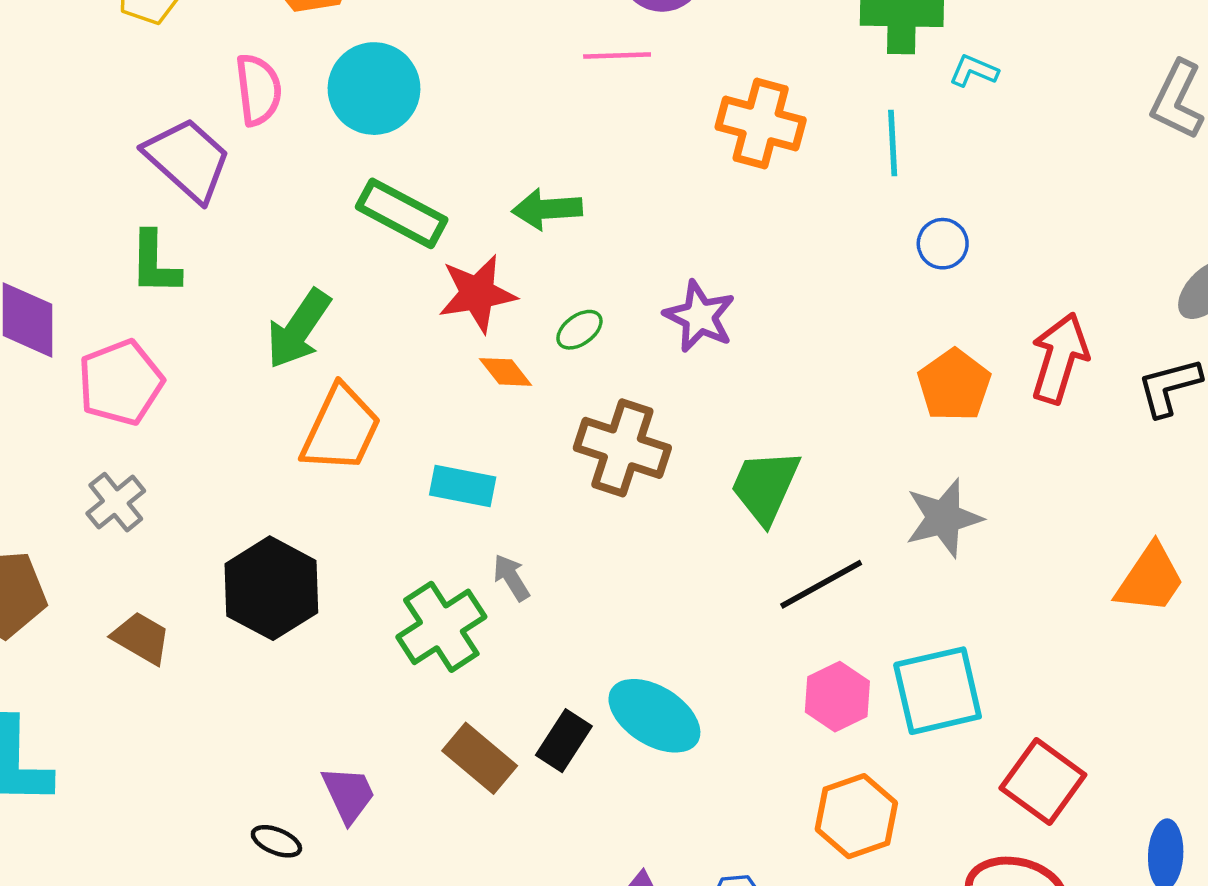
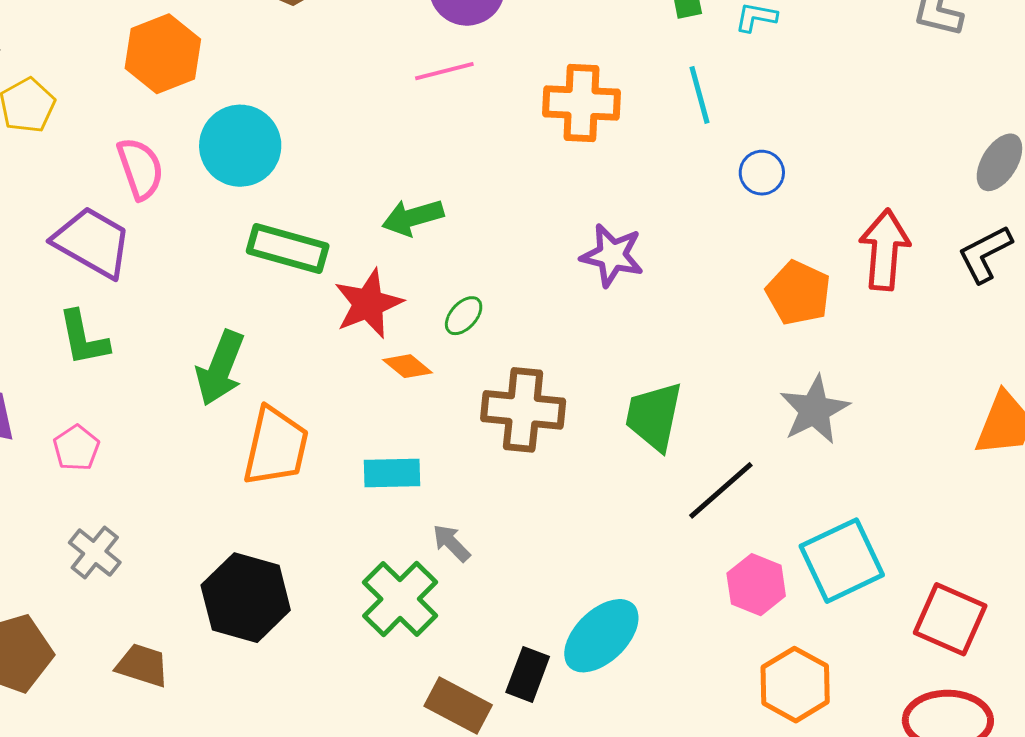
purple star: (700, 316) -> (612, 255), moved
pink pentagon: (121, 382) -> (76, 448), size x0.6
cyan ellipse: (654, 716) -> (601, 636), turned -64

